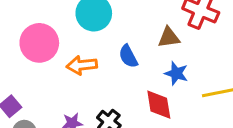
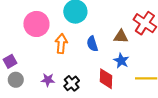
orange arrow: (82, 65) -> (61, 44), turned 90

